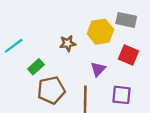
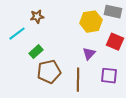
brown star: (68, 43) -> (37, 17), moved

